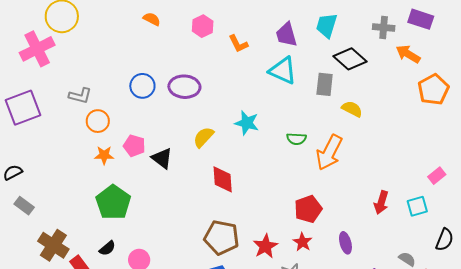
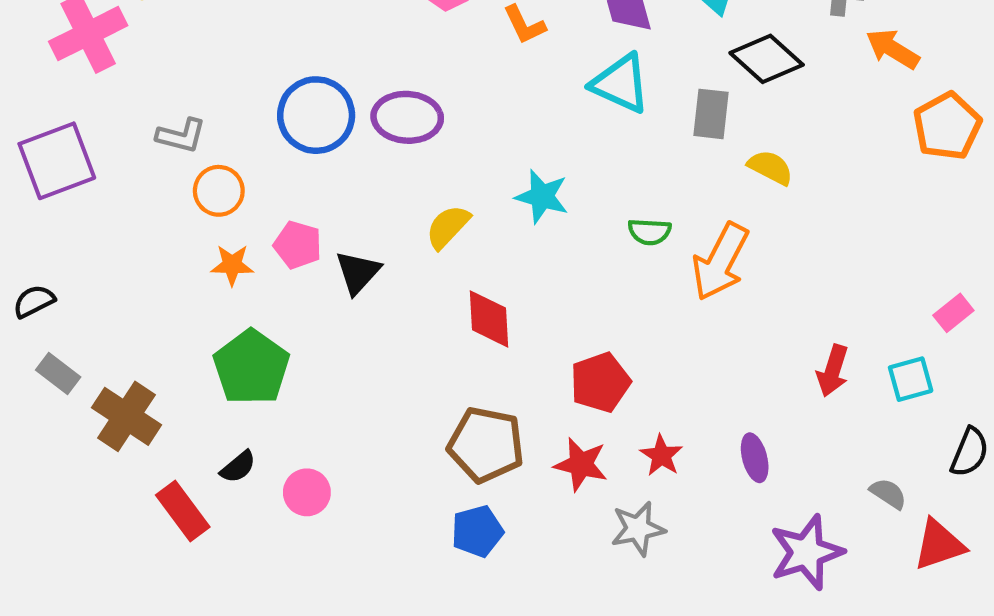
blue circle: (142, 86) -> (316, 115), size x1.4
black triangle: (162, 158) -> (358, 272), turned 35
red pentagon: (308, 209) -> (600, 382), moved
brown cross: (53, 245) -> (127, 416), moved
red star: (265, 246) -> (581, 464), turned -30

